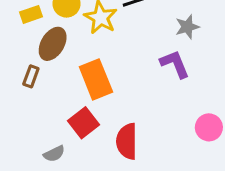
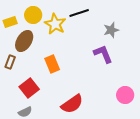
orange rectangle: (96, 79) -> (52, 64), size x0.7
red square: (84, 123) -> (29, 88), moved
red semicircle: (127, 141) -> (72, 104), turned -125

